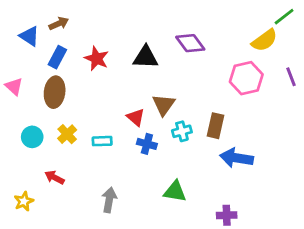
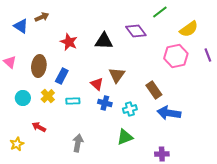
green line: (284, 17) -> (160, 12), moved
blue rectangle: (57, 57) -> (62, 76), moved
brown rectangle: (215, 126) -> (154, 90), turned -48
cyan cross: (182, 131) -> (130, 109), moved
green triangle: (175, 191) -> (125, 137), turned -30

